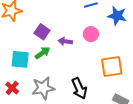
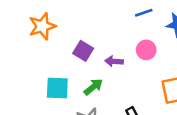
green arrow: (43, 53) -> (93, 87), moved

